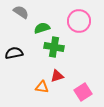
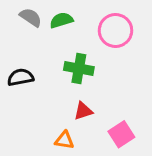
green semicircle: (42, 28) -> (61, 20), moved
orange triangle: (42, 87) -> (64, 140), moved

